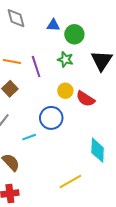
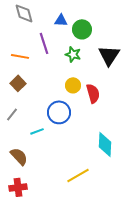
purple line: (36, 67) -> (44, 43), moved
red semicircle: (85, 99) -> (93, 93), turned -138

